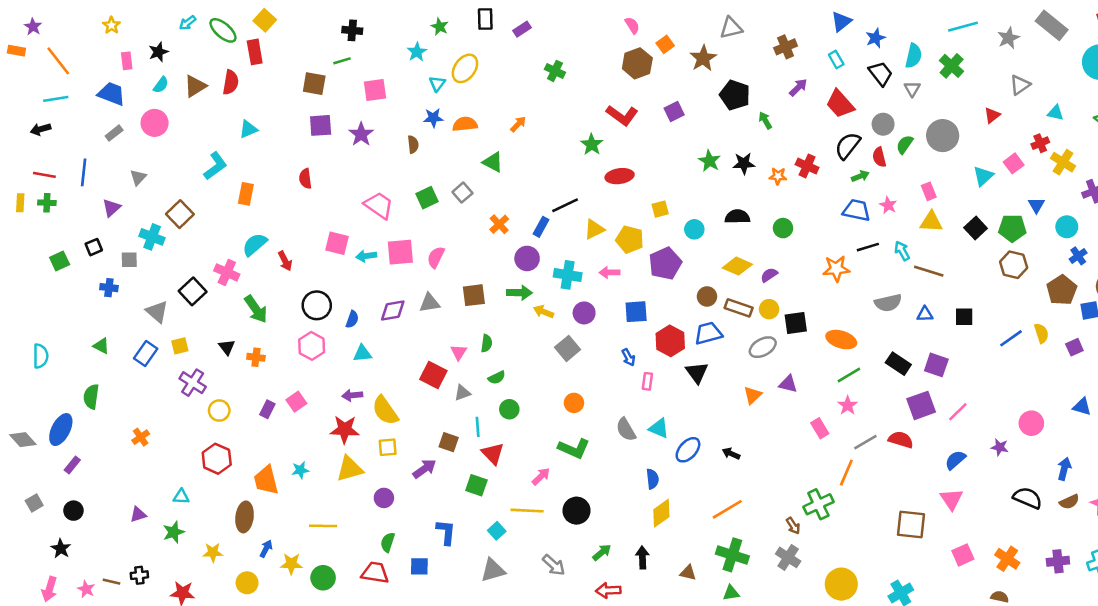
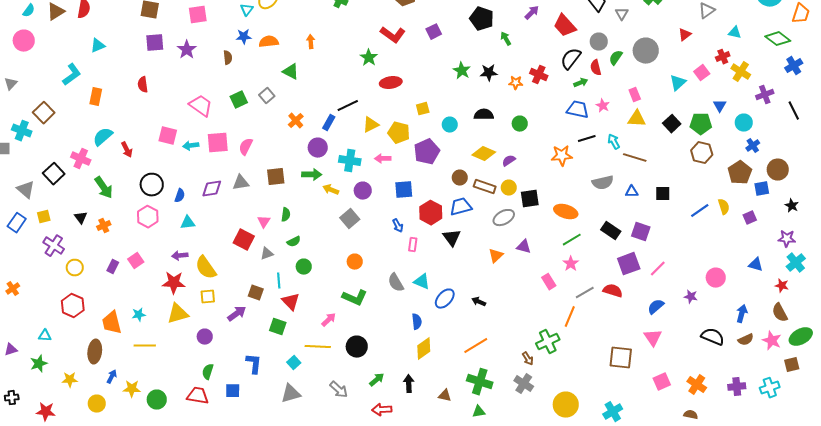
orange arrow: (518, 124) -> (311, 42), turned -48
orange cross: (256, 357) -> (104, 226), turned -32
yellow line: (323, 526) -> (145, 346), moved

